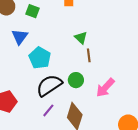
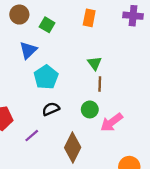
green circle: (76, 80) -> (90, 109), moved
black semicircle: (49, 85) -> (51, 109), size x0.6
purple line: (48, 110) -> (32, 136), moved

